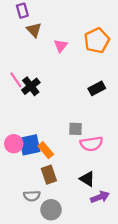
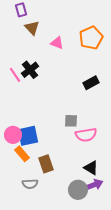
pink triangle: (61, 46) -> (57, 43), turned -48
black cross: (31, 86) -> (30, 70), moved
orange rectangle: (46, 150) -> (22, 154), moved
black triangle: (87, 179) -> (91, 168), moved
gray circle: (51, 210) -> (78, 190), moved

